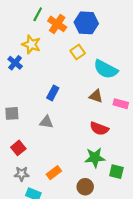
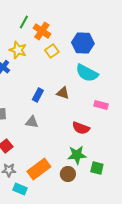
blue hexagon: (86, 23) -> (83, 43), moved
yellow square: (78, 52) -> (52, 51), moved
brown triangle: (96, 96) -> (63, 93), moved
orange rectangle: (54, 173) -> (39, 169), size x1.6
brown circle: (85, 187) -> (68, 174), moved

